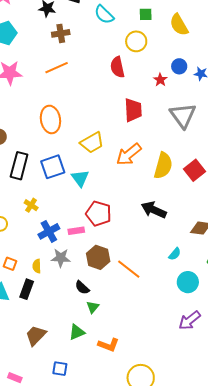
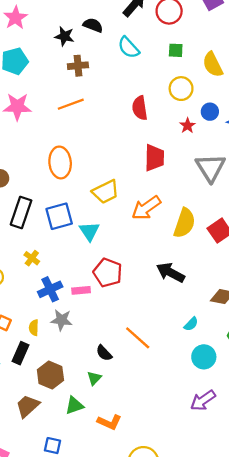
yellow circle: (136, 41) -> (181, 89), moved
brown hexagon: (98, 257) -> (50, 375), moved
black semicircle: (82, 288) -> (104, 353), moved

